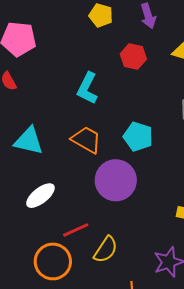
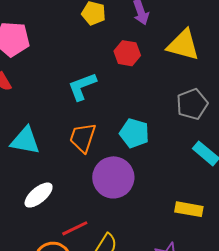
cyan L-shape: (87, 88) -> (82, 86), turned 44
orange trapezoid: (86, 140) -> (83, 138), turned -100

